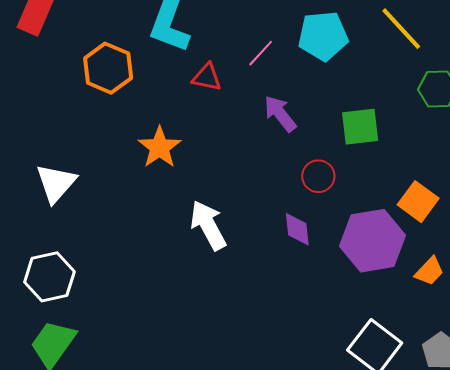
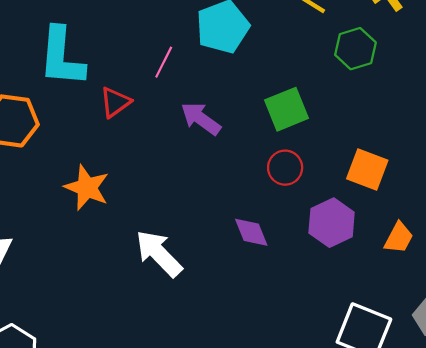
red triangle: (207, 77) -> (115, 102), turned -32
red circle: (318, 176) -> (285, 168), moved
purple hexagon: (372, 241) -> (332, 223), size x0.7

